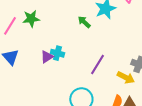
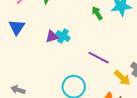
purple line: (98, 64) -> (99, 58), turned 70

